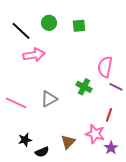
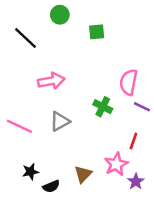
green circle: (49, 23) -> (60, 15), moved
pink arrow: (34, 55) -> (51, 81), moved
pink star: (95, 134) -> (116, 164), turned 30

